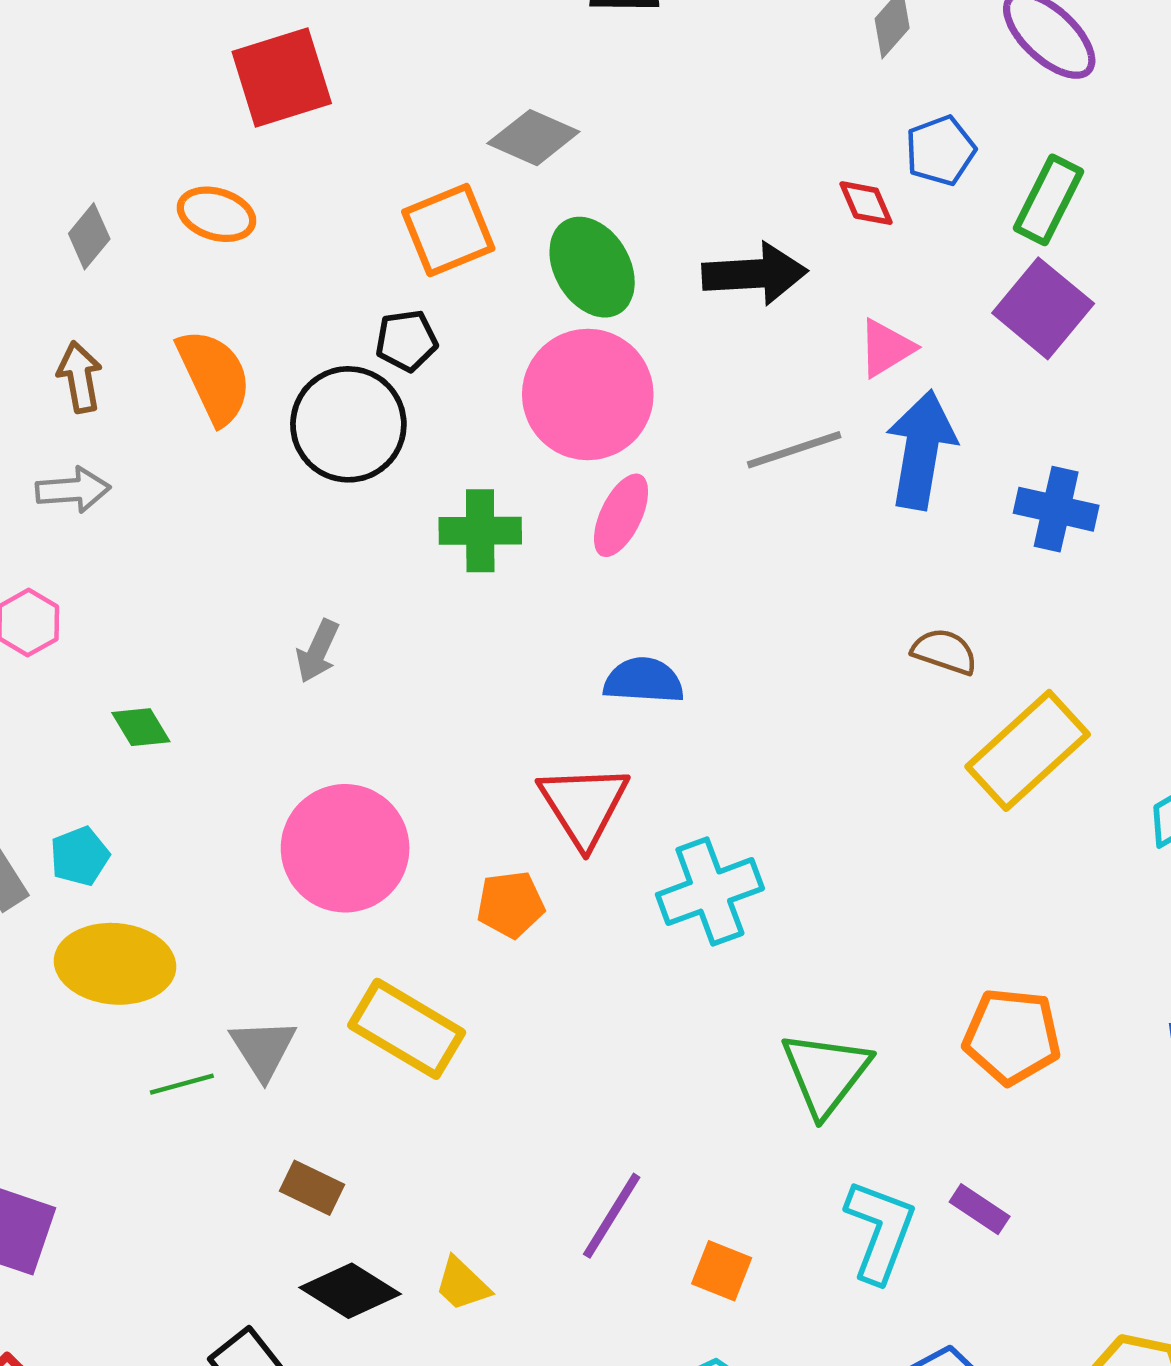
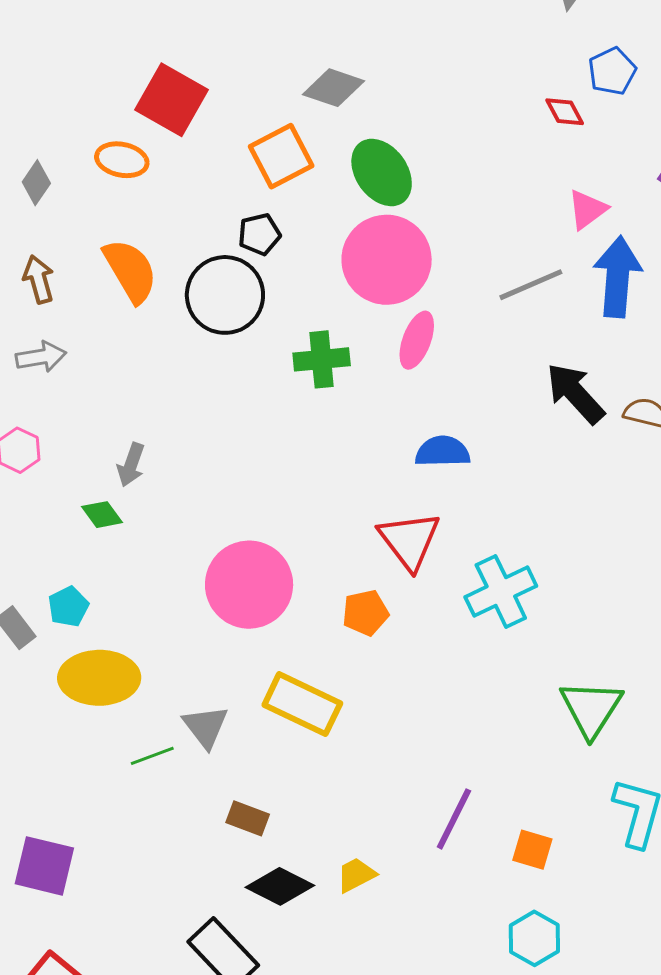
red square: (282, 78) -> (172, 100), moved, turned -38
black arrow: (755, 274) -> (575, 393), moved, turned -124
gray arrow: (318, 651) -> (131, 465), moved
yellow trapezoid: (462, 1284) -> (356, 875), turned 114

